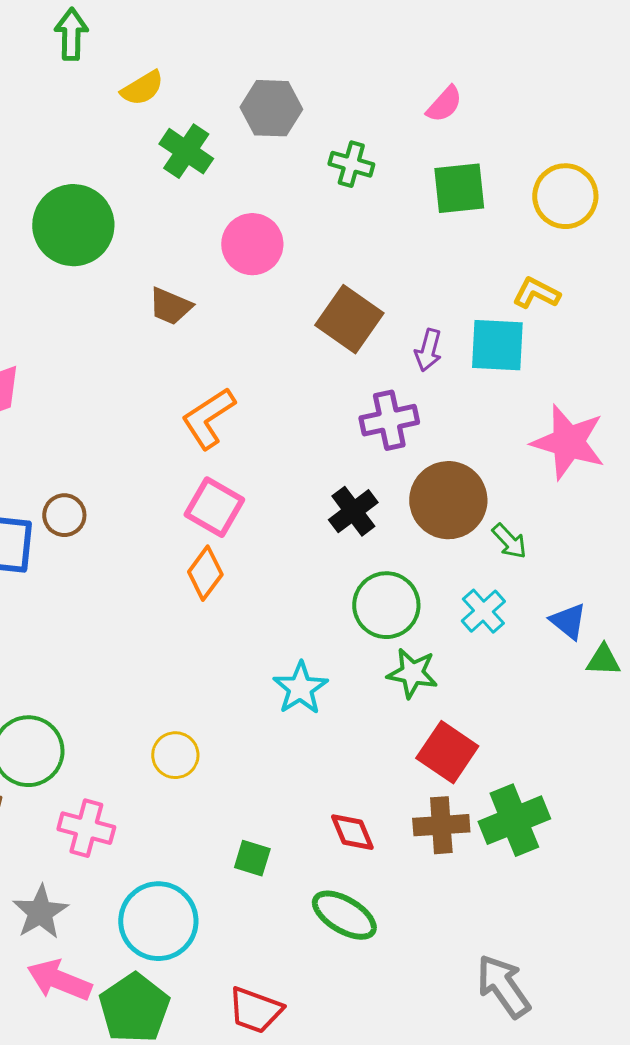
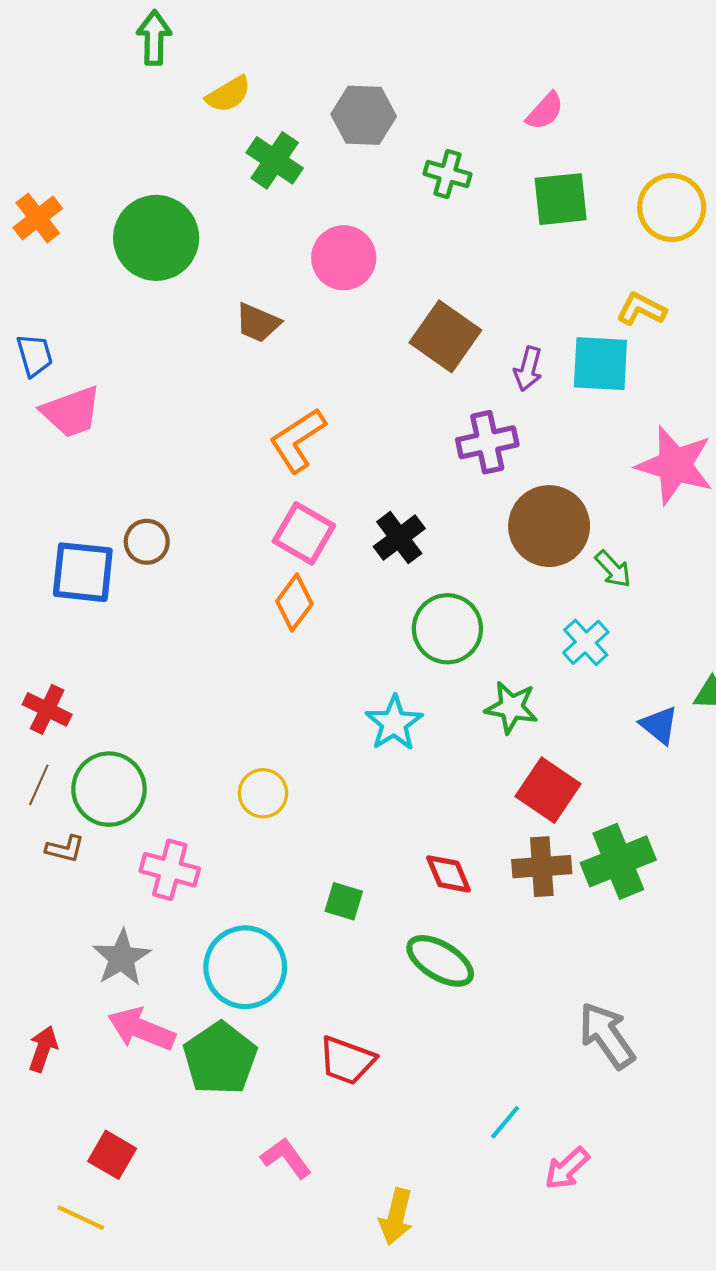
black cross: (353, 511) -> (399, 538), moved
green circle: (386, 605) -> (447, 629), moved
blue triangle: (568, 621) -> (659, 725), moved

